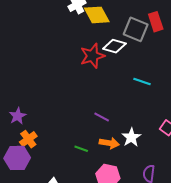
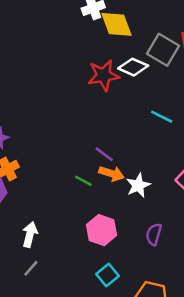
orange arrow: (109, 143) -> (112, 174), moved
green line: (81, 149) -> (83, 181), moved

